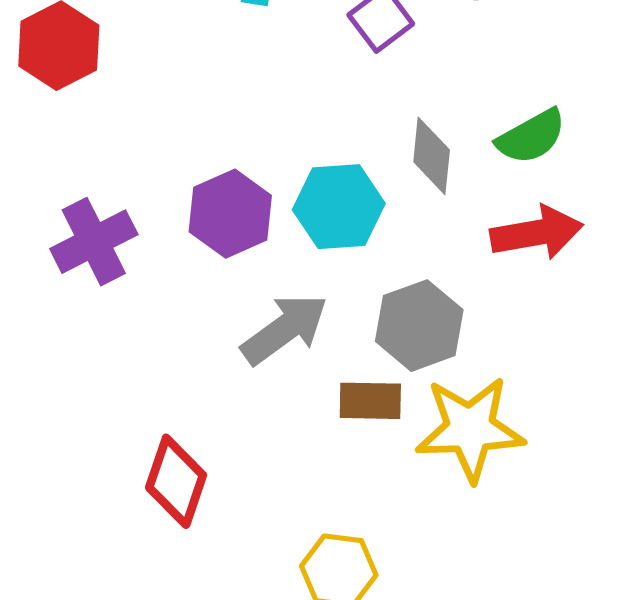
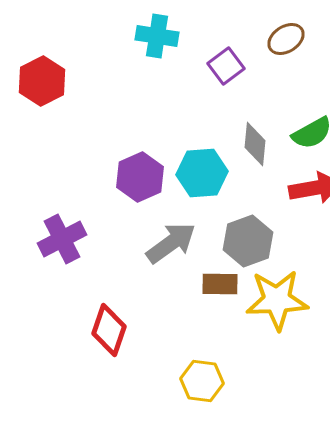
purple cross: (94, 242) -> (62, 239), moved

